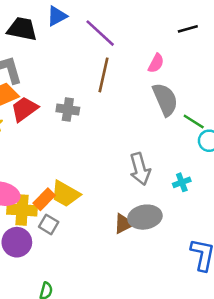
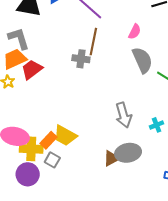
gray cross: (68, 110) -> (81, 59), moved

